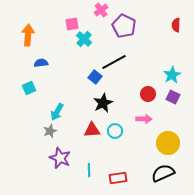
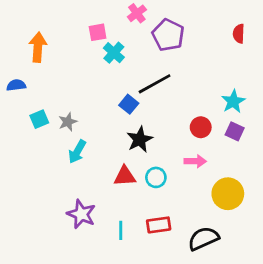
blue semicircle: (41, 63) -> (16, 85), moved
gray star: (50, 131) -> (68, 122), moved
black semicircle: (163, 173) -> (203, 239), moved
red rectangle: (118, 178) -> (159, 225), moved

